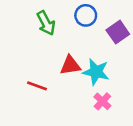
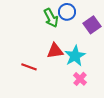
green arrow: (46, 23) -> (51, 18), moved
cyan star: (96, 72) -> (75, 56), turned 30

